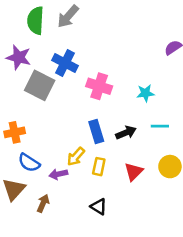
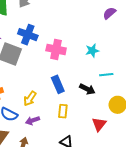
black arrow: (126, 133) -> (87, 89), moved, turned 56
yellow arrow: (76, 157) -> (30, 99), moved
red triangle: (134, 172) -> (99, 124), moved

